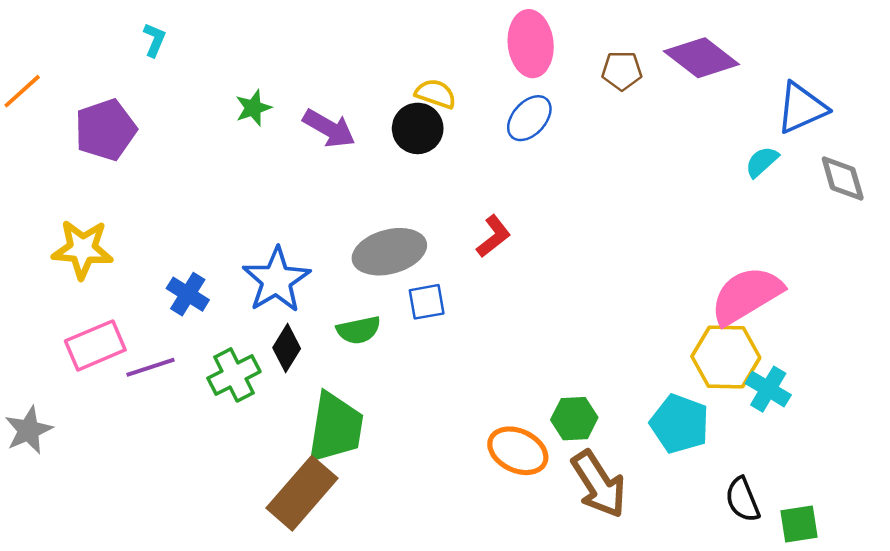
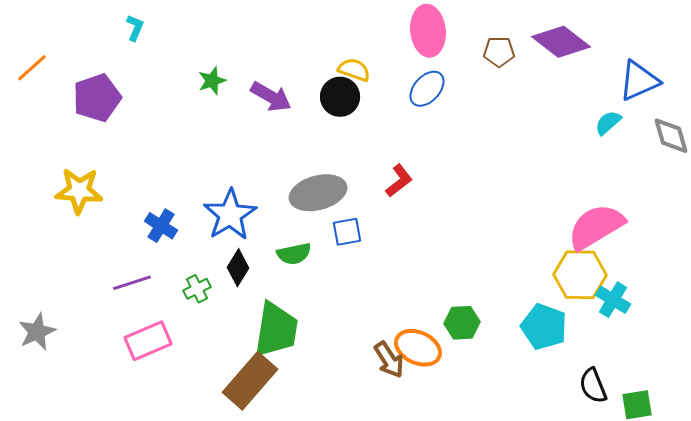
pink rectangle: (95, 345) -> (148, 341), moved
green cross: (234, 375) -> (197, 289), size x0.7
brown arrow: (599, 484) -> (389, 360), moved, size x0.7

